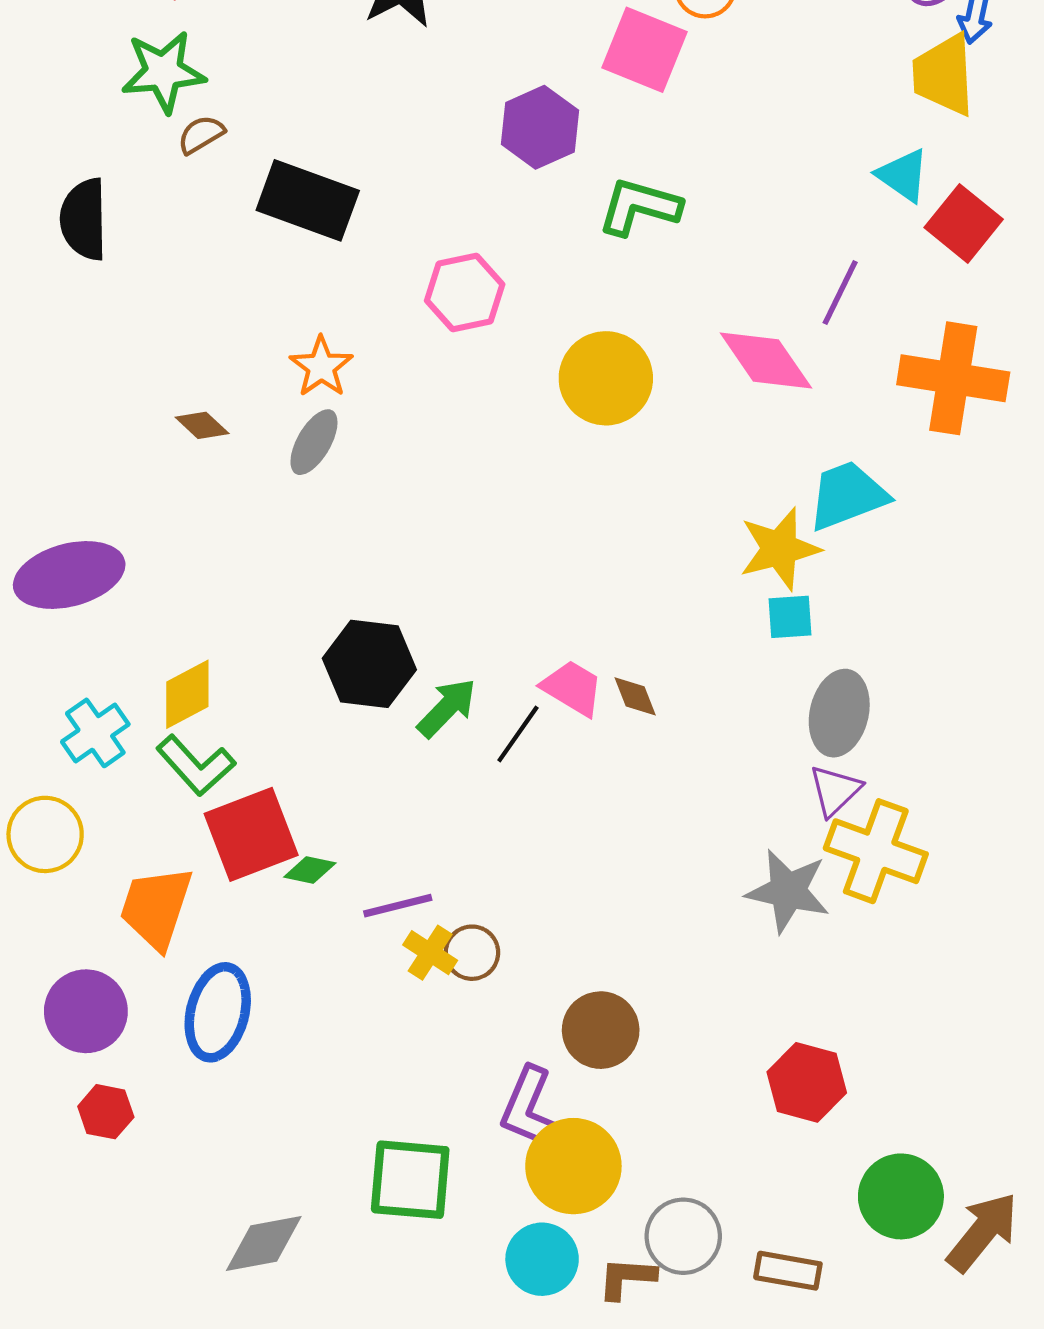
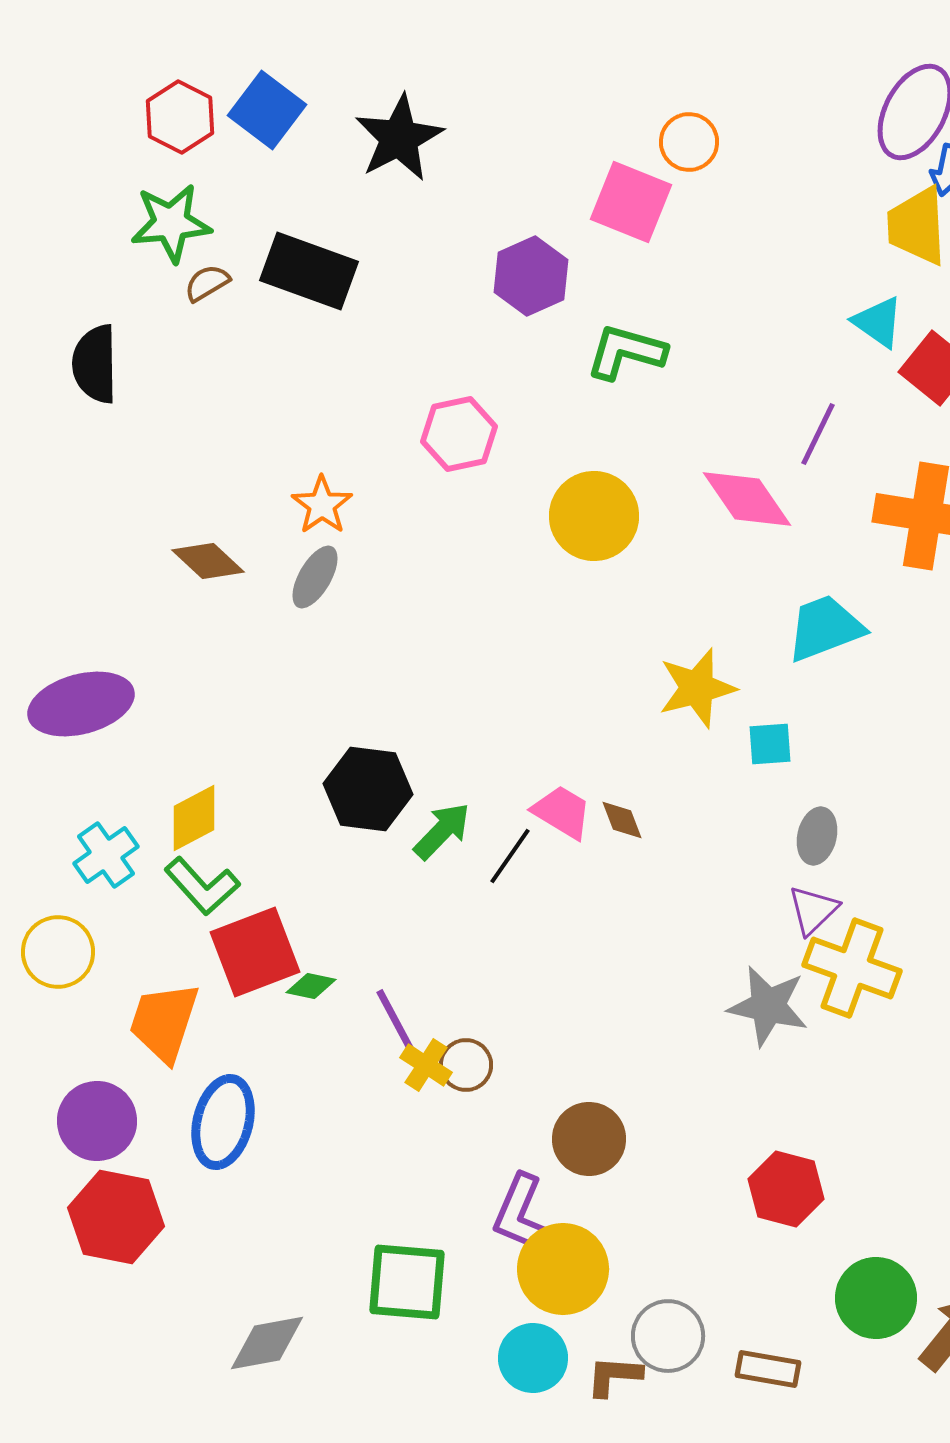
black rectangle: (308, 200) -> (309, 271), moved
brown diamond: (202, 425) -> (208, 561), size x1.4
yellow star: (780, 549) -> (697, 688), moved
gray ellipse: (839, 713) -> (817, 836), size x0.7
purple line: (398, 906) -> (395, 1020), turned 76
red hexagon: (106, 1112) -> (116, 1217), size x1.8

